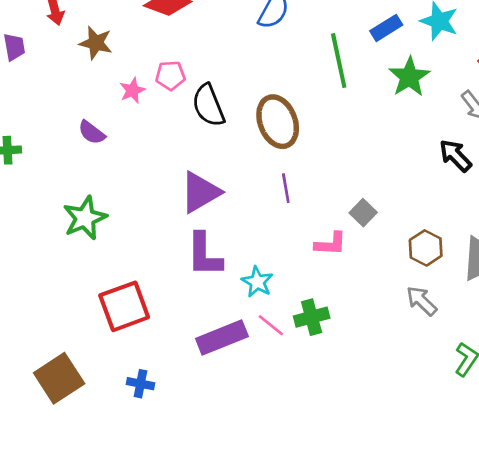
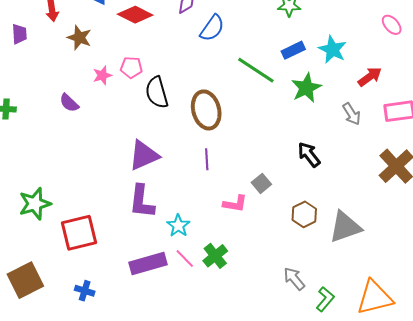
green line: (339, 61) -> (256, 70), turned -51
black arrow: (455, 156) -> (309, 155), moved
green star: (85, 218) -> (35, 204), moved
gray arrow: (422, 301) -> (294, 279), moved
green cross: (312, 317) -> (215, 256), turned -30

